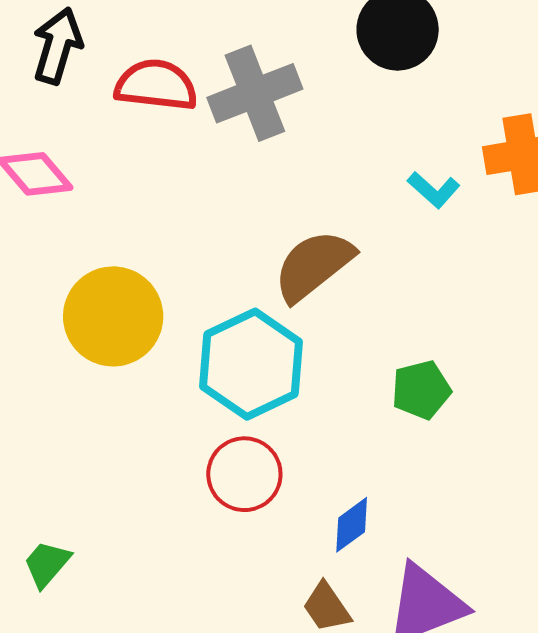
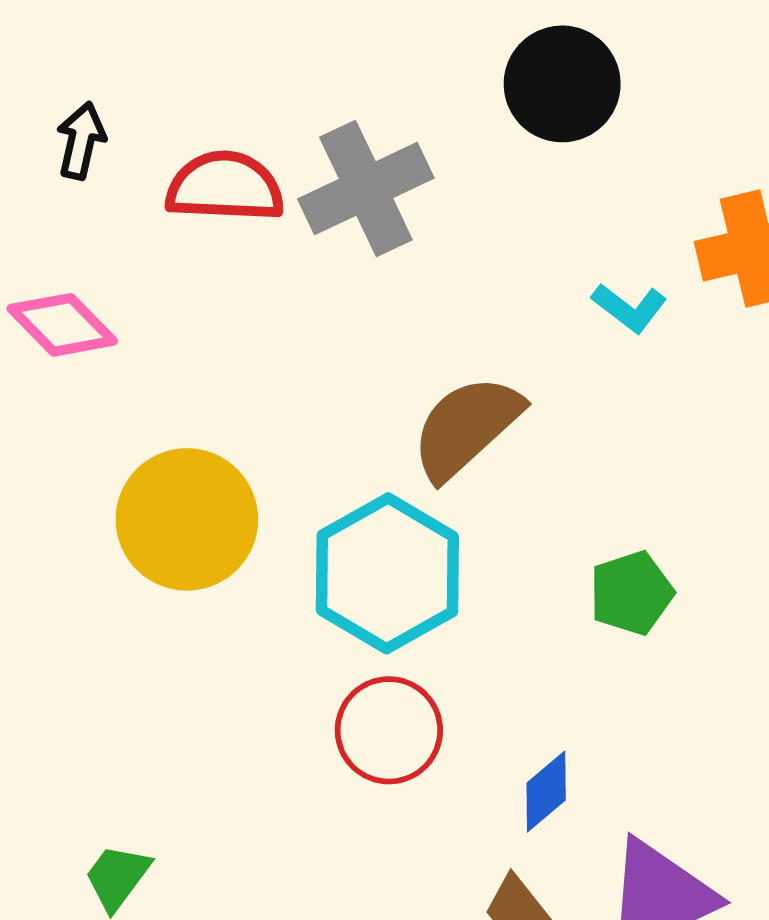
black arrow: (57, 46) -> (81, 141), size x0.7

